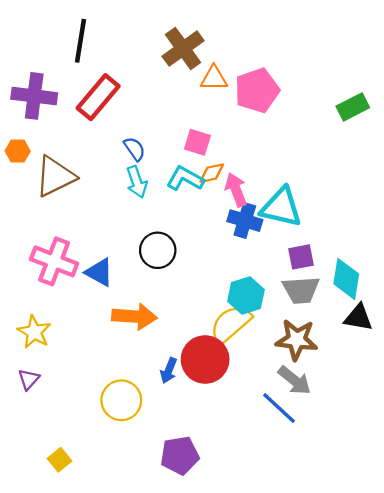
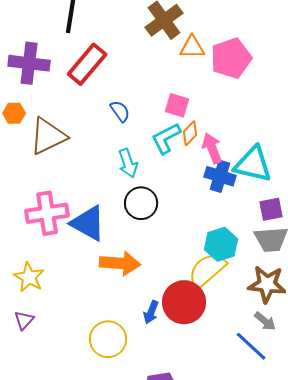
orange diamond: (212, 173) -> (190, 133), turned -35
cyan L-shape: (185, 179) -> (166, 138), turned -56
cyan arrow: (137, 182) -> (128, 163), moved
pink cross: (54, 261) -> (47, 213), turned -30
blue triangle: (99, 272) -> (88, 223), size x1.4
gray arrow: (294, 380) -> (265, 321), size x0.7

